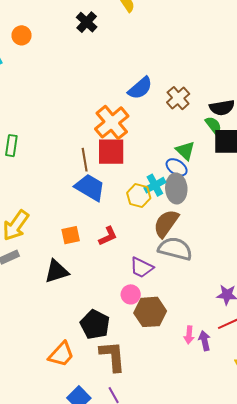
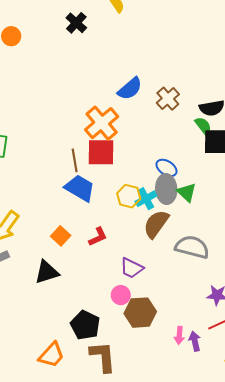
green triangle: (185, 151) -> (187, 192), moved
cyan cross: (155, 185) -> (146, 199), moved
orange square: (71, 235) -> (61, 236), turned -36
gray semicircle: (175, 249) -> (192, 247), moved

